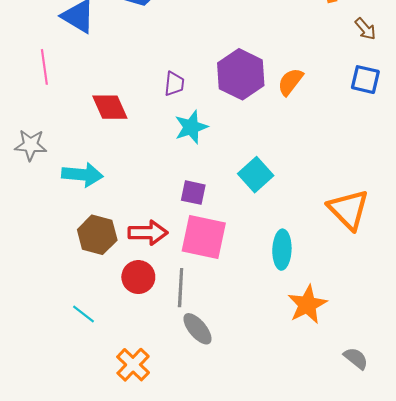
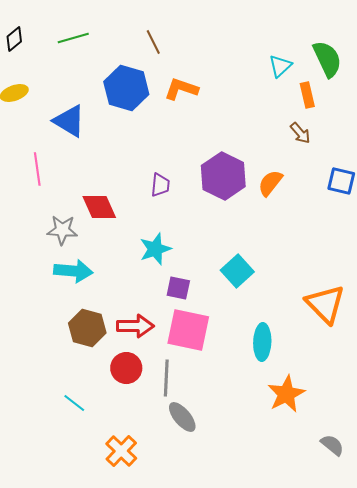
brown arrow: (365, 29) -> (300, 133), moved
cyan star: (191, 127) -> (155, 249), moved
gray star: (31, 145) -> (62, 230), moved

